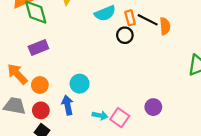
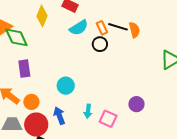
purple rectangle: (38, 47) -> (24, 69), turned -66
cyan circle: (80, 84) -> (66, 86), moved
red circle: (41, 110) -> (36, 125), size x1.5
cyan arrow: (100, 115) -> (88, 111), moved, turned 96

